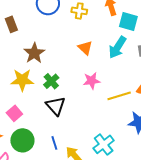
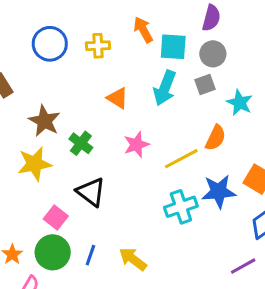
green cross: (51, 81) -> (81, 143), moved
pink square: (14, 113) -> (56, 218), moved
blue line: (54, 143) -> (90, 255), moved, turned 48
cyan cross: (104, 144) -> (181, 207), moved, turned 30

